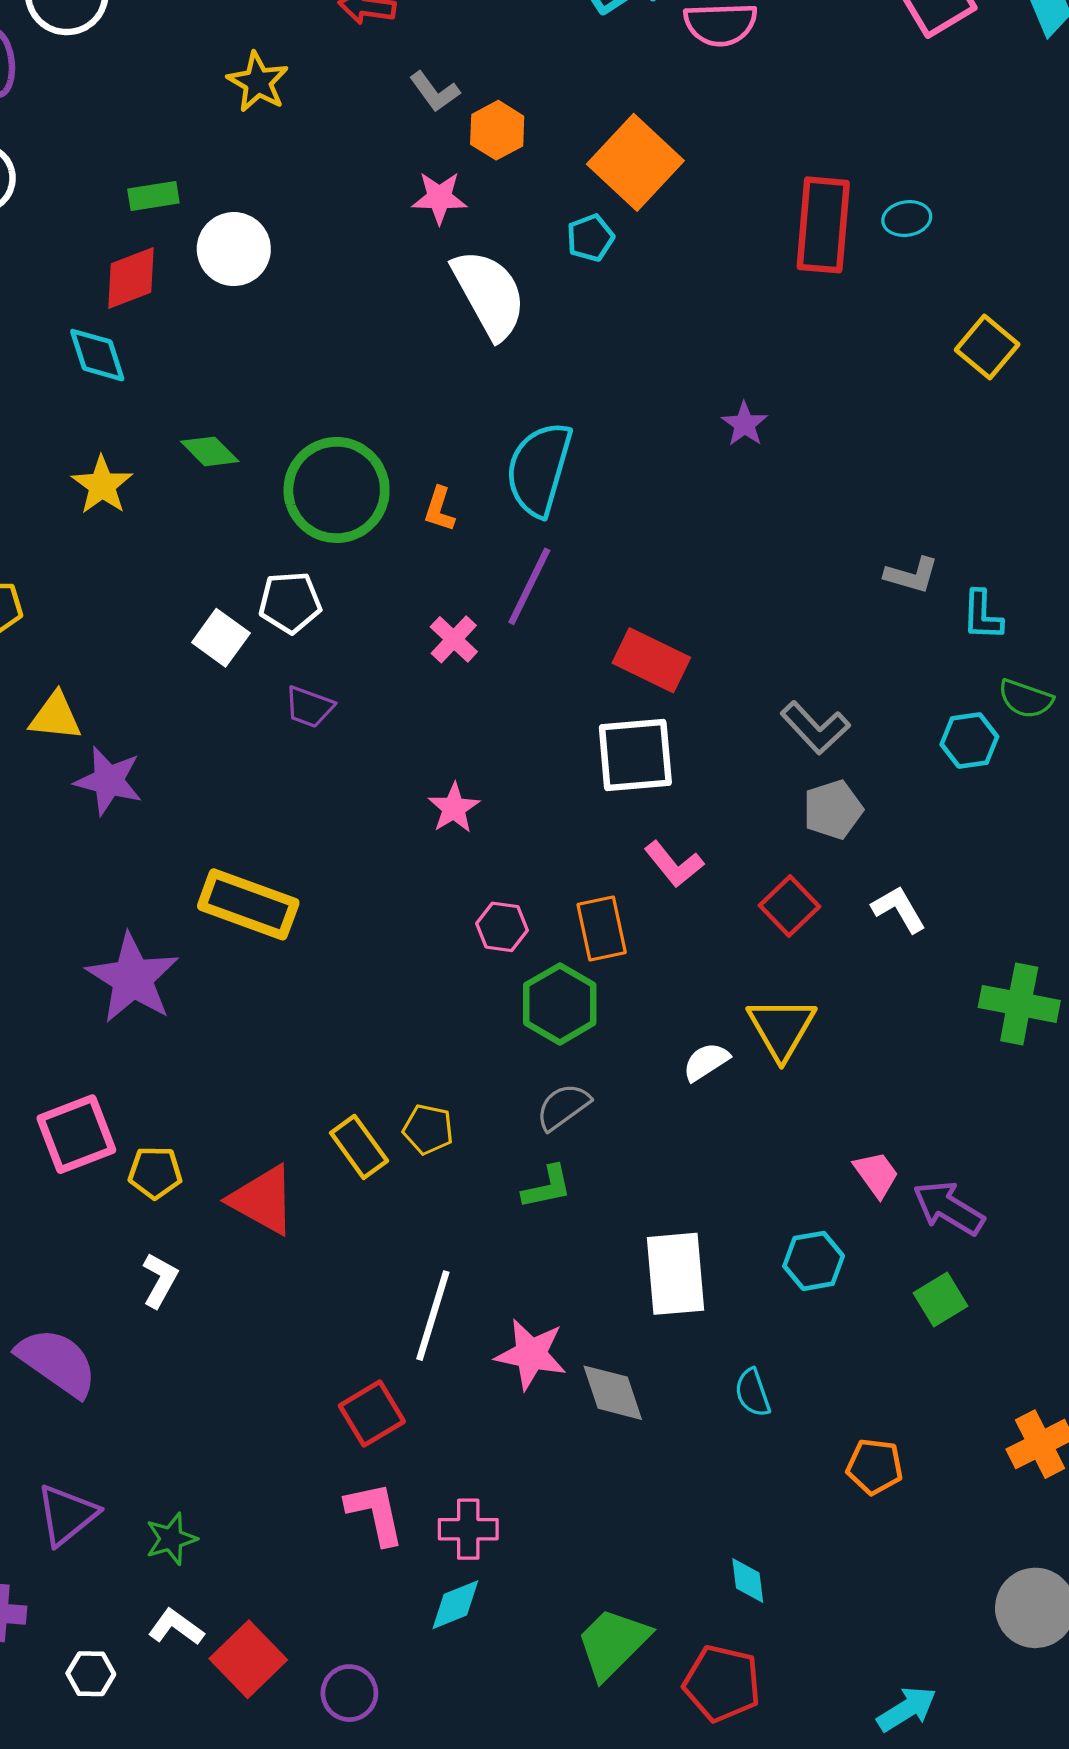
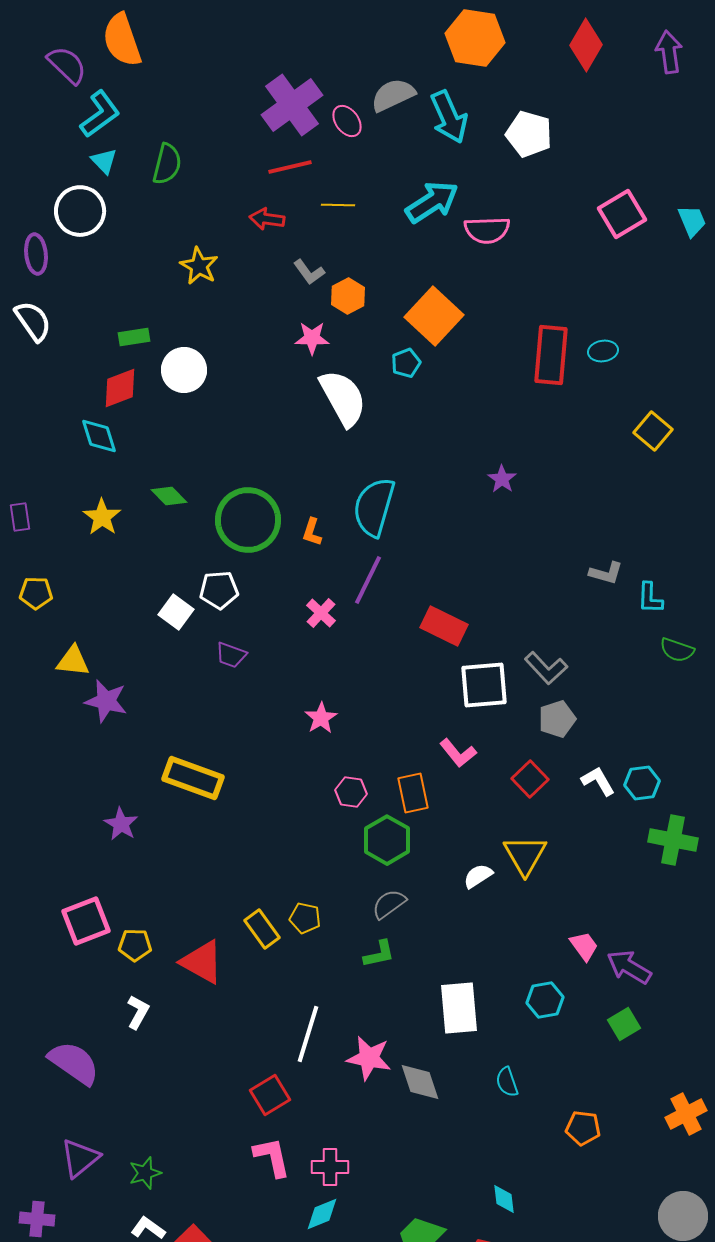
cyan hexagon: (969, 741) -> (642, 783), moved
white square: (635, 755) -> (484, 685), moved
purple star: (133, 978) -> (121, 824), size x0.6

